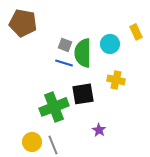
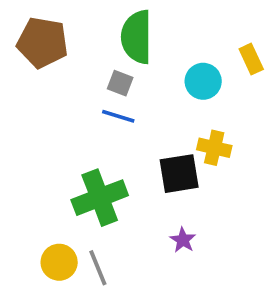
green semicircle: (83, 53) -> (137, 37), moved
black square: (83, 94) -> (179, 174), moved

